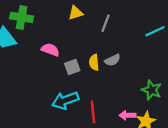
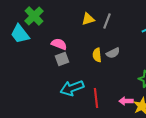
yellow triangle: (76, 13) -> (88, 19), moved
green cross: (22, 17) -> (34, 16), turned 36
gray square: (72, 67) -> (62, 59), moved

